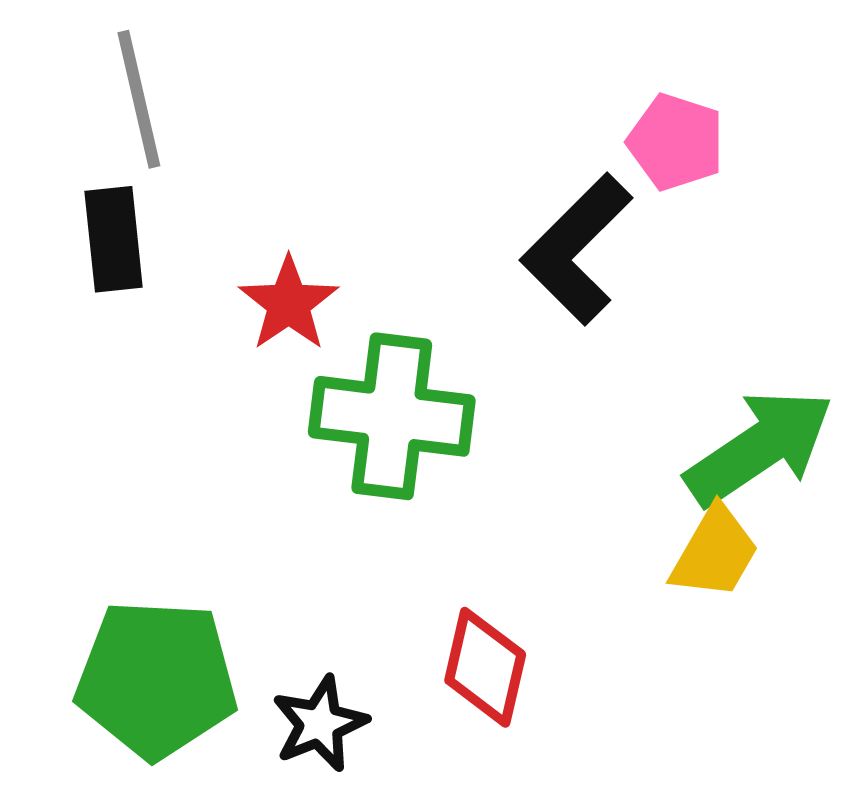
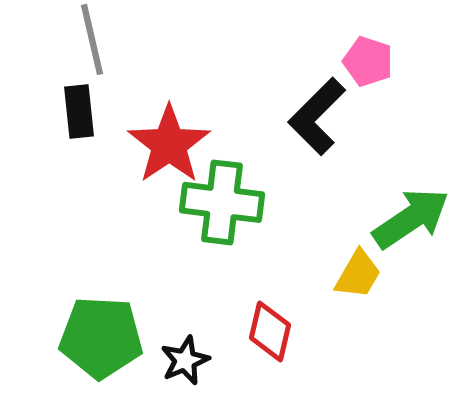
red star: (289, 303) -> (169, 144), size x1.6
yellow trapezoid: (715, 553) -> (358, 274), moved

